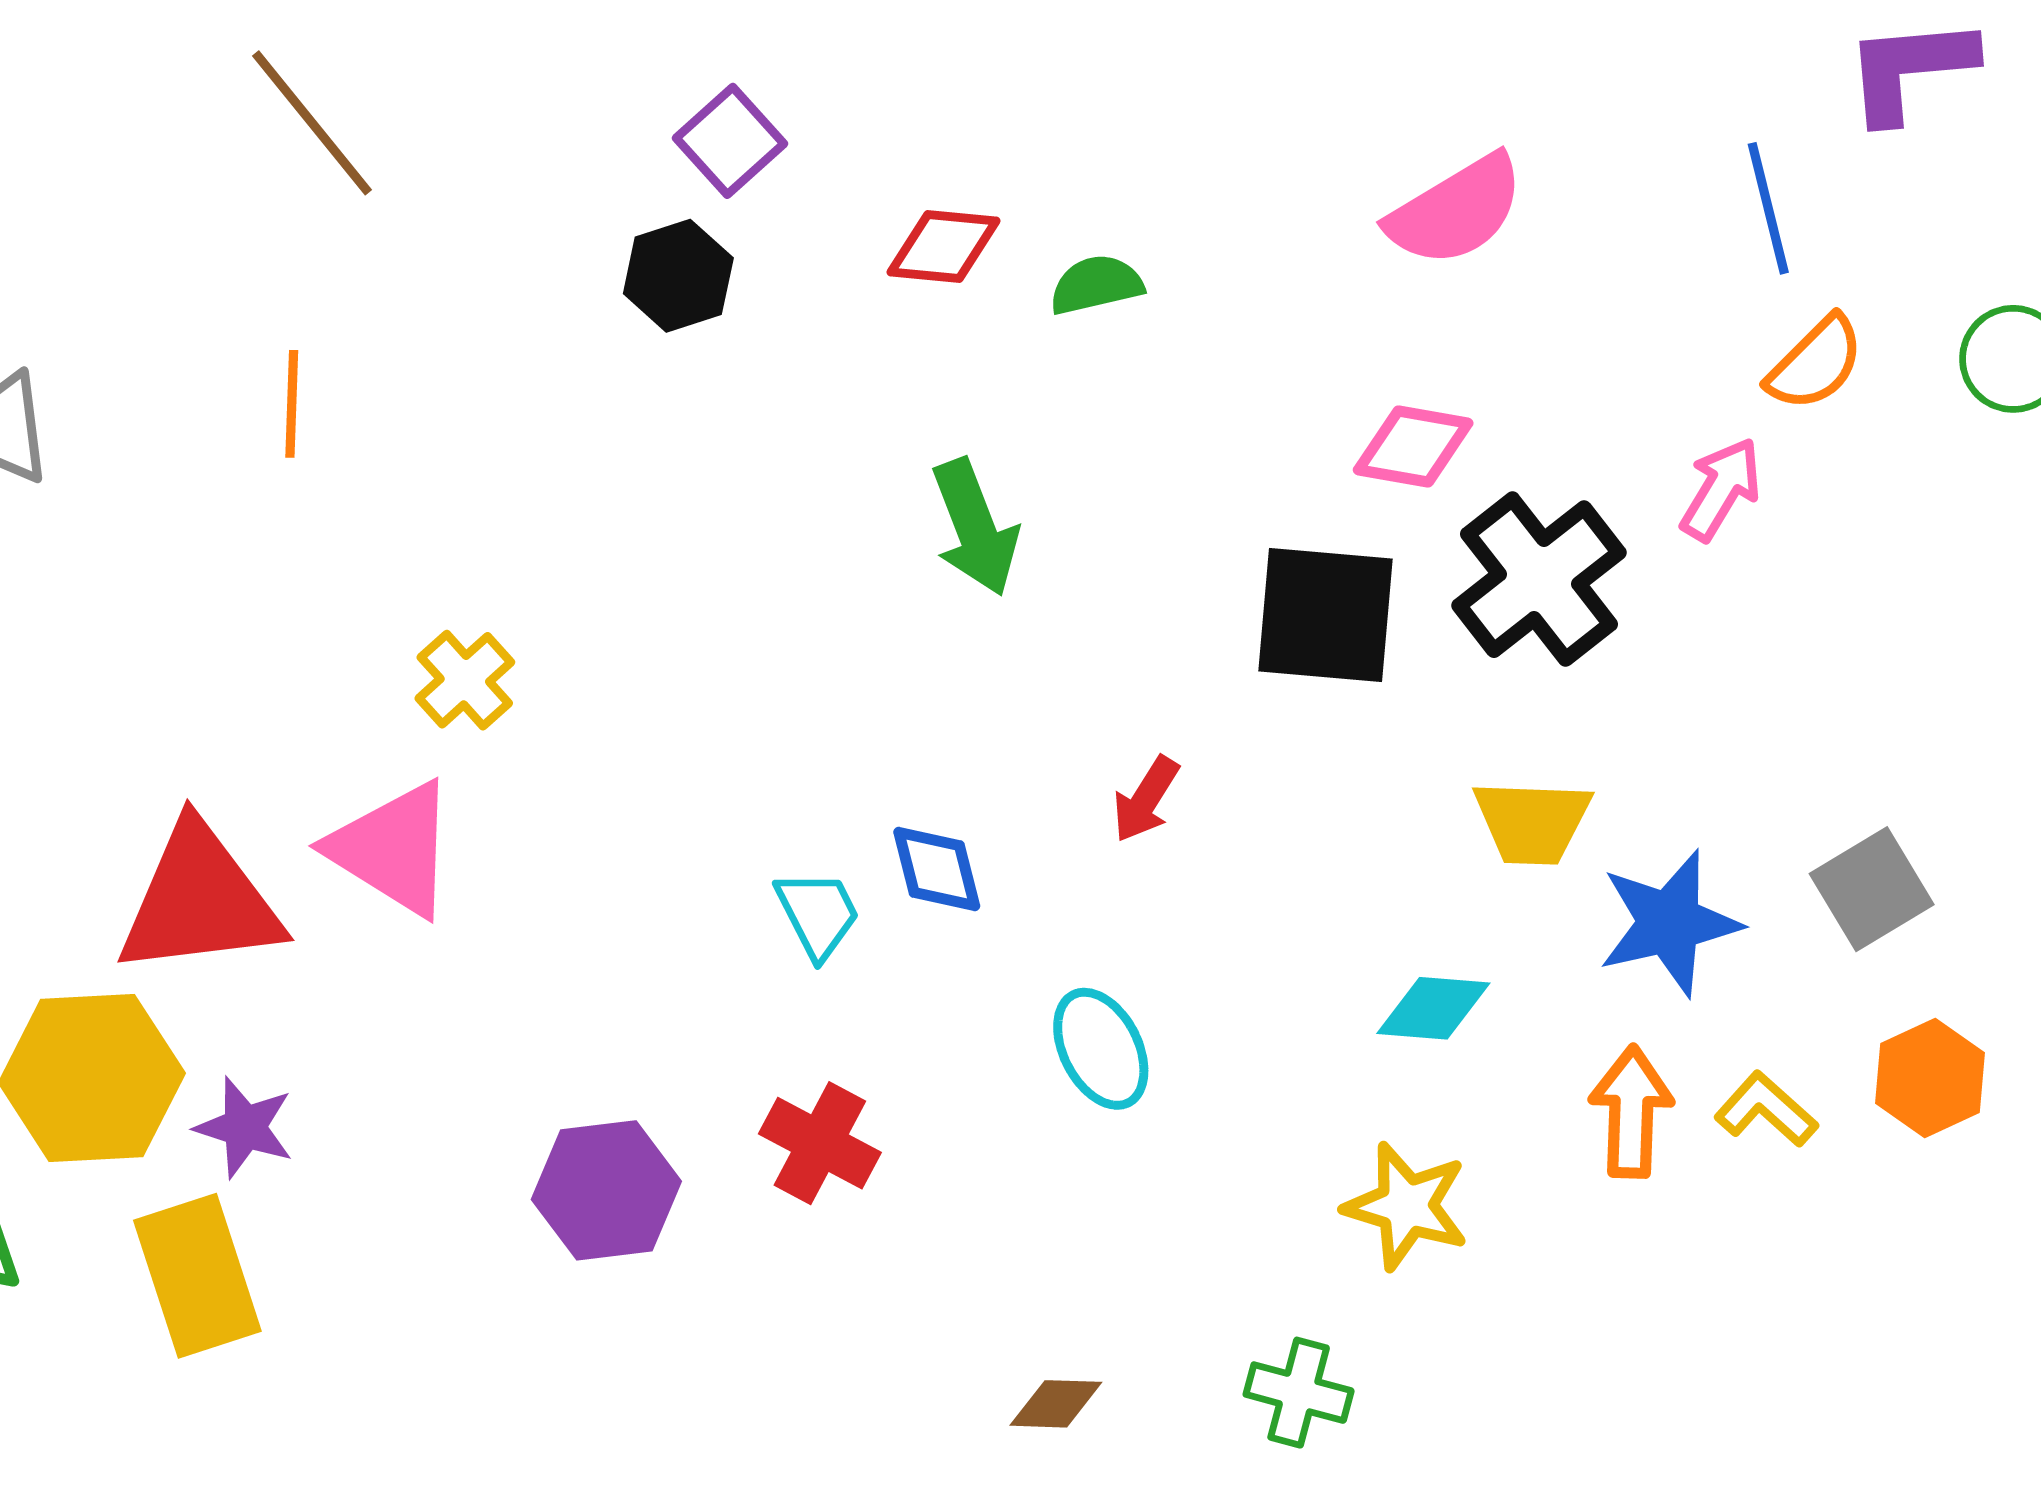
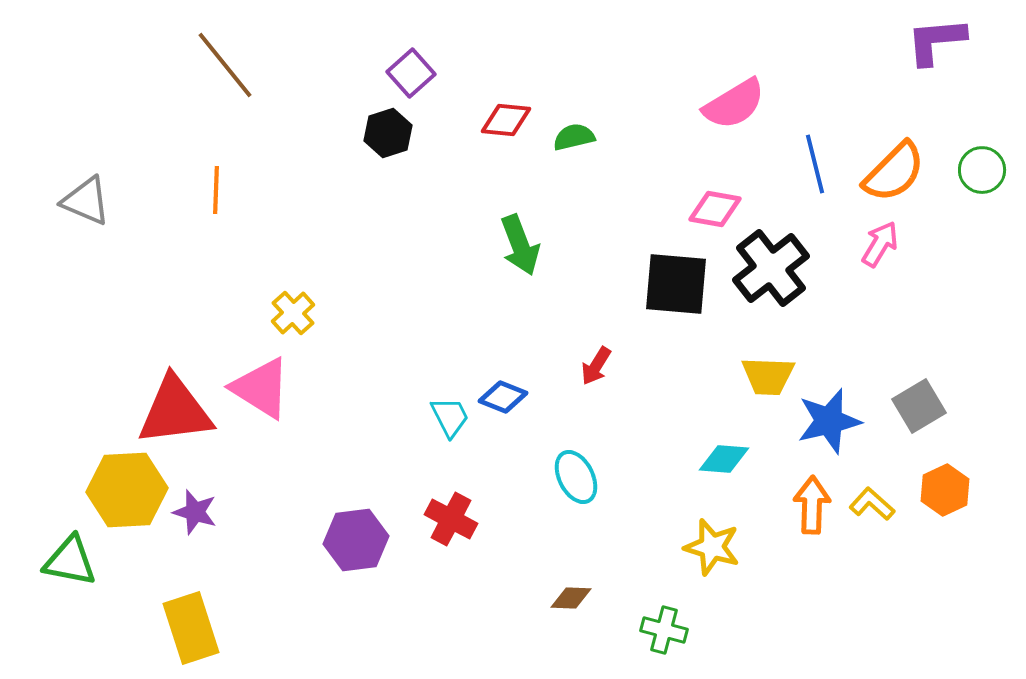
blue line: (1768, 208) -> (815, 164), moved
orange semicircle: (1815, 363) -> (894, 172), size x1.4
pink arrow: (1721, 489) -> (880, 244), moved
blue diamond: (937, 869) -> (503, 397), turned -54
yellow rectangle: (197, 1276) -> (191, 628), moved
brown diamond: (1056, 1404) -> (571, 598), moved

